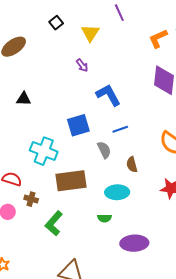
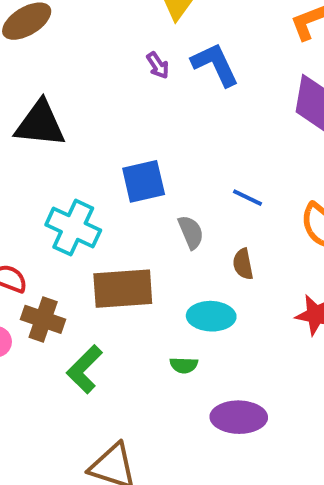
blue L-shape: (108, 95) -> (215, 64), moved
black triangle: (24, 99) -> (40, 124), size x1.8
blue line: (120, 129) -> (247, 198), moved, turned 42
brown cross: (31, 199) -> (43, 319), size x1.5

